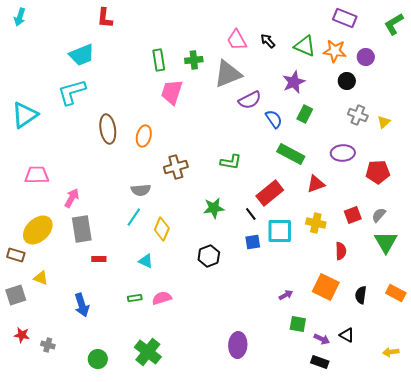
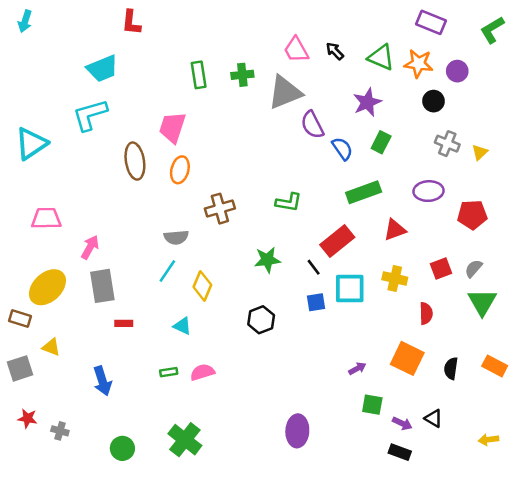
pink trapezoid: (172, 92) -> (172, 127), moved
purple semicircle: (250, 100) -> (312, 125), turned 90
green rectangle: (291, 154) -> (364, 192), turned -48

